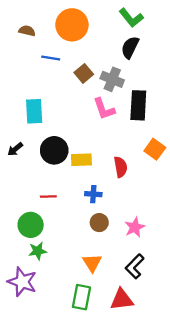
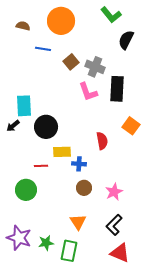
black semicircle: (130, 47) -> (126, 40), moved
cyan rectangle: (34, 111) -> (24, 106), moved
yellow rectangle: (81, 160) -> (62, 152), moved
green star: (38, 251) -> (46, 243), moved
red triangle: (122, 299) -> (120, 253), moved, turned 30

